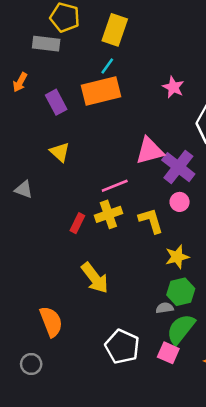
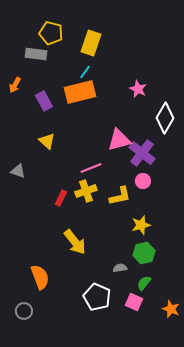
yellow L-shape: (151, 221) -> (120, 196), turned 95
gray semicircle: (165, 308) -> (120, 268), moved
green semicircle: (181, 329) -> (144, 283), size x0.6

